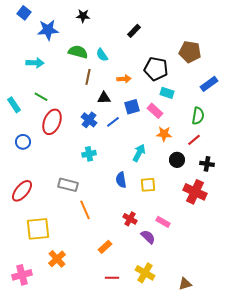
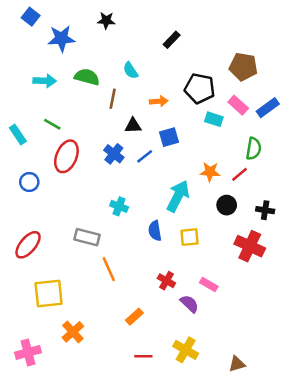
green semicircle: (78, 52) -> (87, 77), moved
pink rectangle: (155, 111) -> (238, 105), moved
red line: (194, 140) -> (239, 174), moved
cyan arrow: (139, 153) -> (178, 196), size x1.4
cyan cross: (89, 154) -> (119, 206), moved, turned 32

